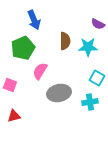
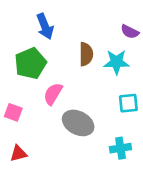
cyan square: (97, 78) -> (128, 103), turned -35
gray ellipse: (59, 93) -> (78, 123), turned 40
cyan cross: (90, 102) -> (120, 148), moved

